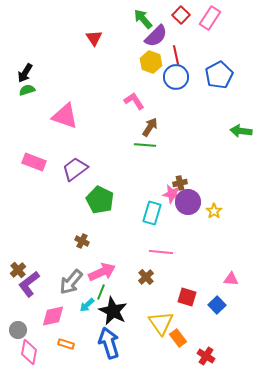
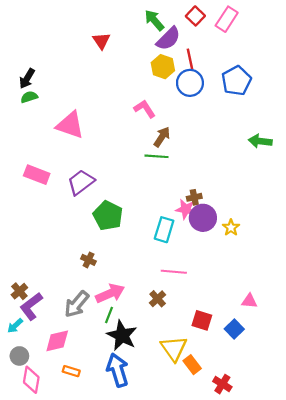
cyan arrow: (87, 305) -> (15, 326), moved

